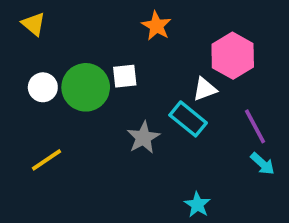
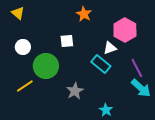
green circle: (86, 87) -> (46, 66), moved
gray star: (143, 138) -> (75, 91), moved
cyan arrow: (263, 164) -> (141, 88), size x1.5

